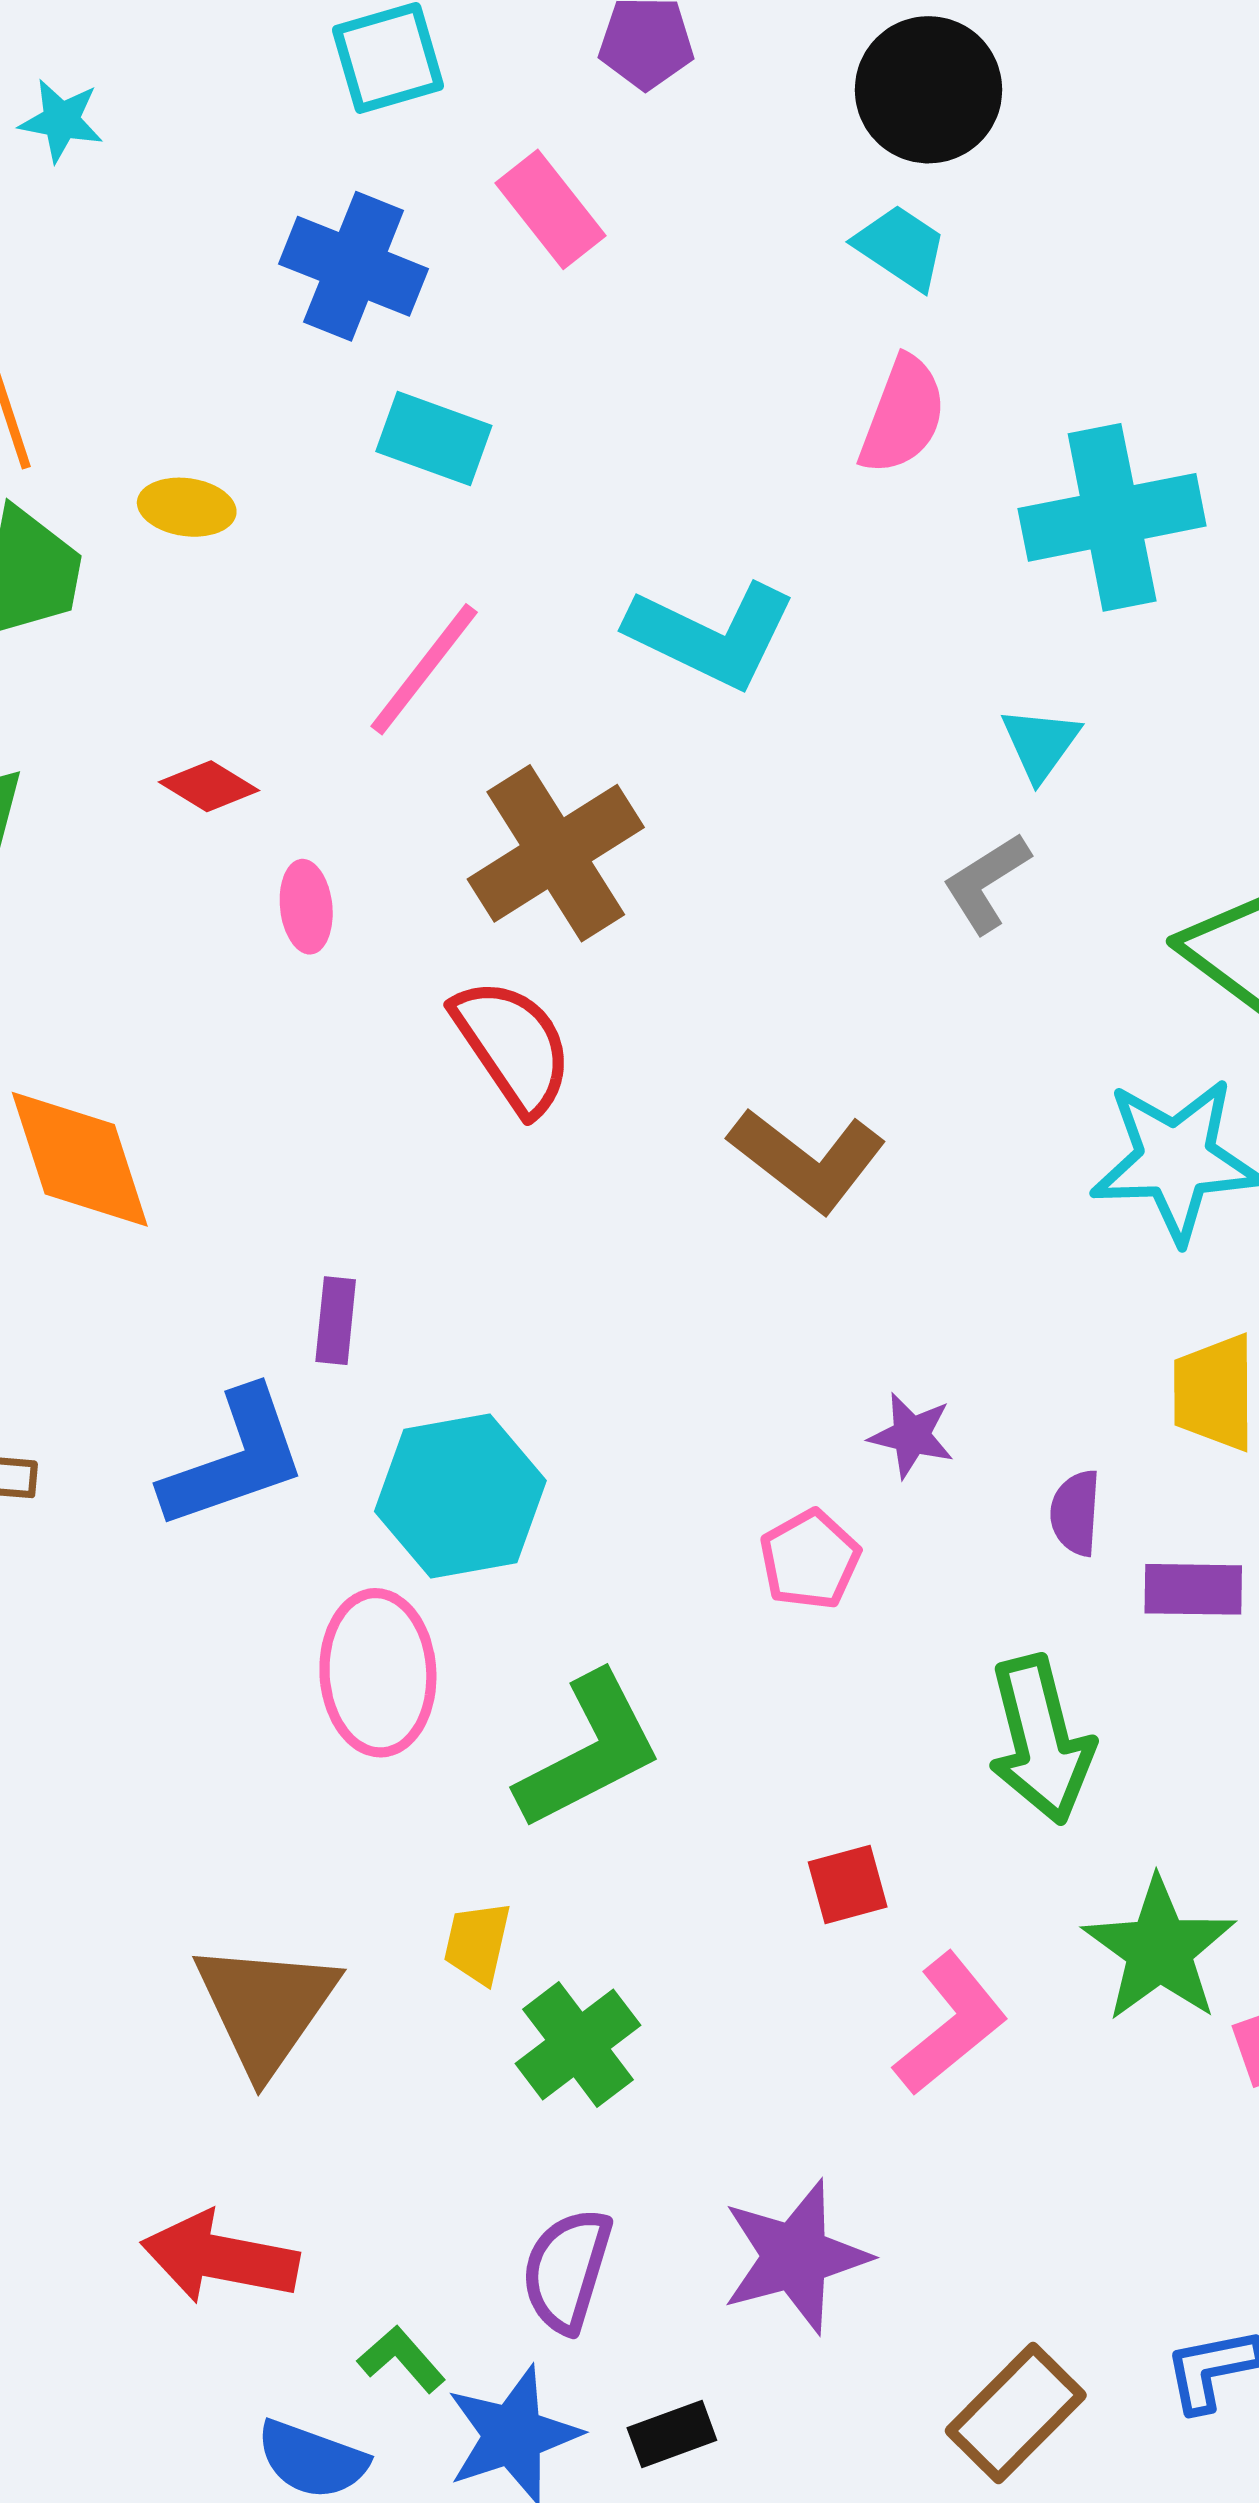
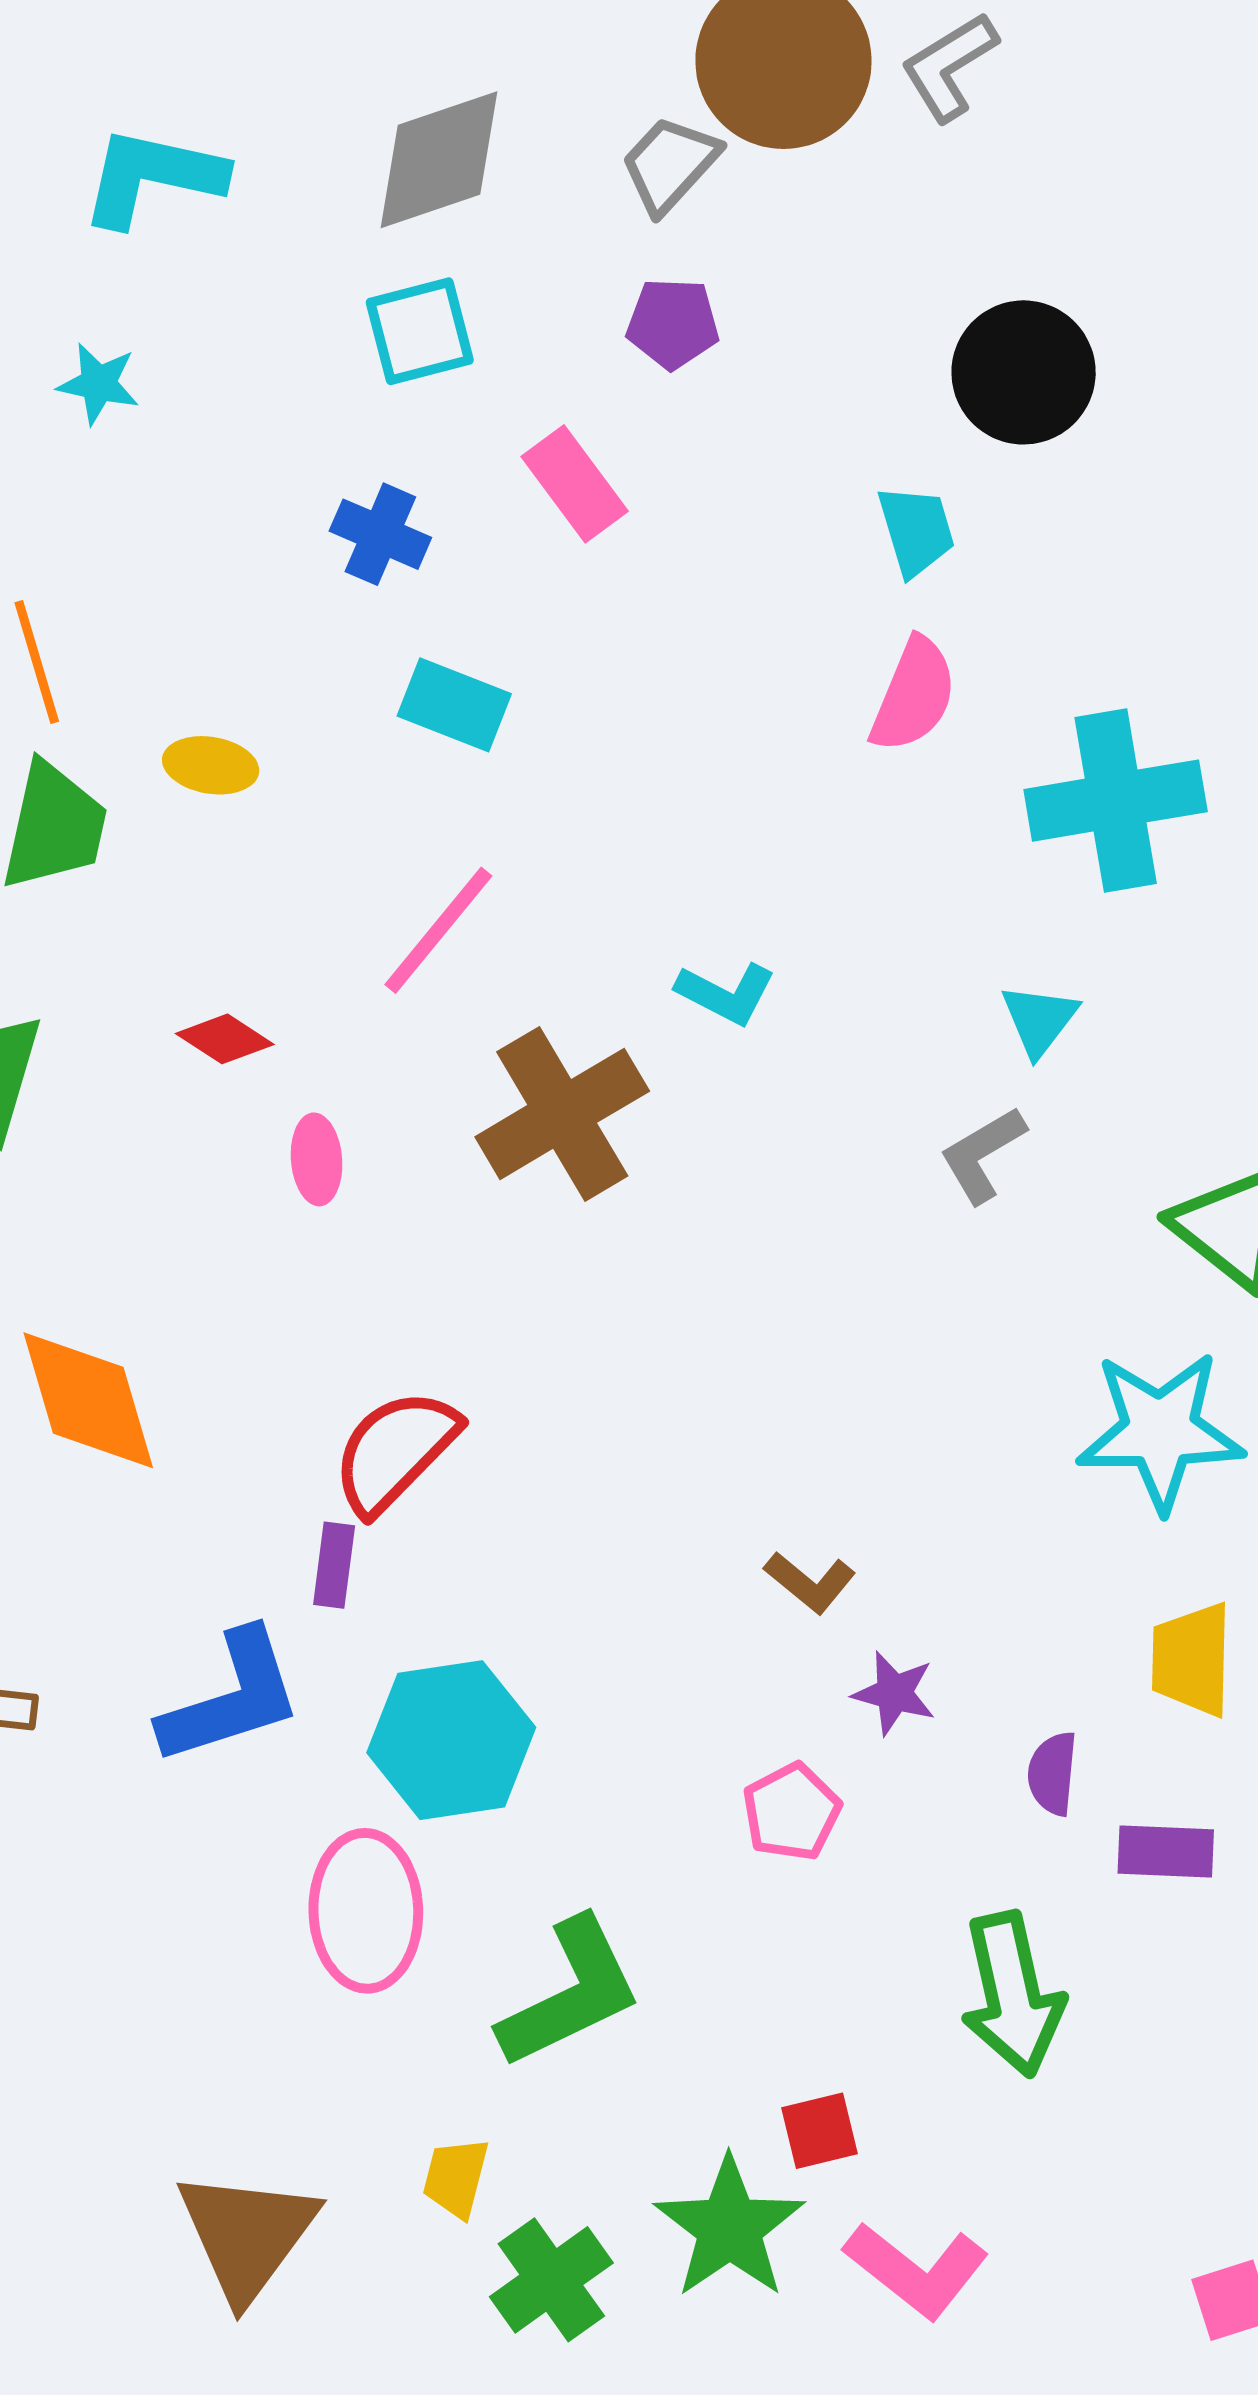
black circle: (929, 90) -> (1024, 372), moved
cyan trapezoid: (901, 247) -> (916, 531), turned 38
blue cross: (354, 266) -> (380, 534), size x0.7
cyan L-shape: (711, 635) -> (726, 993), moved, size x0.6
red semicircle: (513, 1046) -> (395, 1451), moved, turned -103
brown L-shape: (807, 1160) -> (810, 1582), moved, size x0.6
green star: (1159, 1949) -> (729, 2228), moved
pink L-shape: (951, 2024) -> (916, 2270), turned 76

